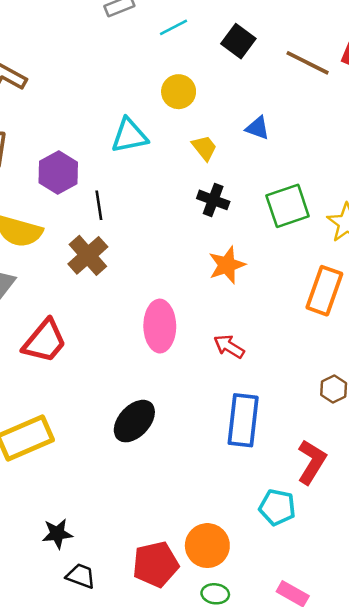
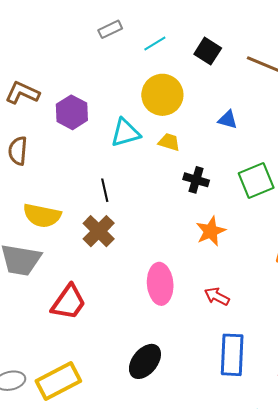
yellow circle: (179, 92) -> (162, 95), size x1.5
yellow trapezoid: (204, 148) -> (169, 142), moved, turned -30
purple hexagon: (58, 173) -> (72, 112), moved

